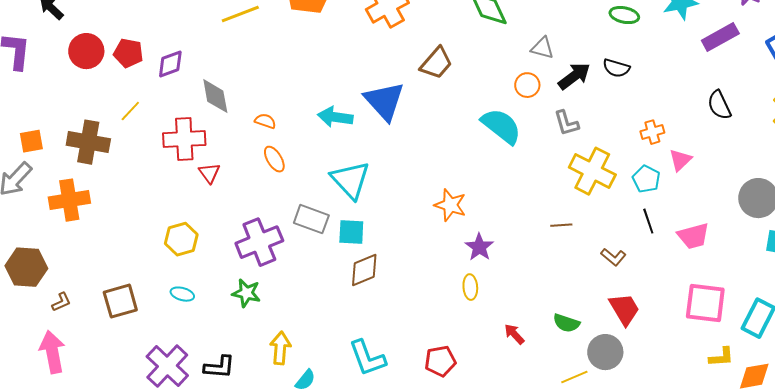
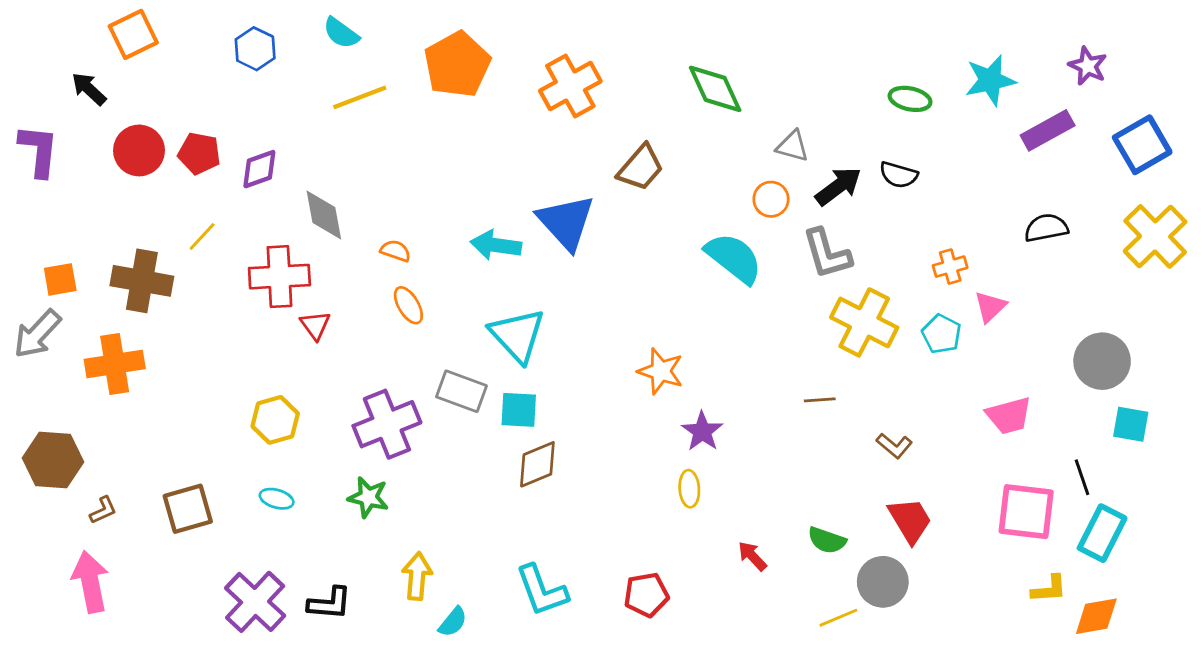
black semicircle: (719, 105) -> (1046, 228), turned 104
gray L-shape: (566, 123) -> (827, 254), size x1.4
black line: (648, 221) -> (1082, 477), moved

